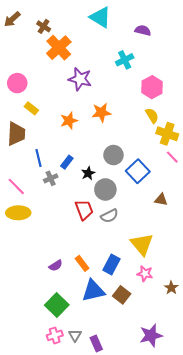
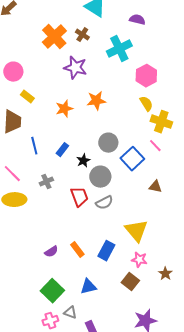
brown cross: (44, 26) -> (82, 35), moved
cyan cross: (125, 60) -> (119, 49), size x1.4
pink line: (172, 157) -> (155, 146), moved
gray cross: (51, 178) -> (46, 182), moved
blue triangle: (93, 291) -> (88, 287), moved, size x0.7
brown square: (122, 295) -> (130, 282), moved
gray triangle: (75, 335) -> (70, 313), moved, turned -40

